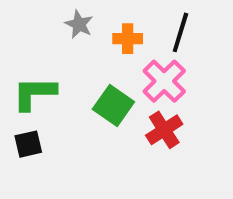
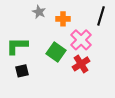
black line: (180, 32) -> (101, 16), moved
black square: (28, 144) -> (22, 71), moved

